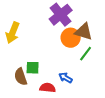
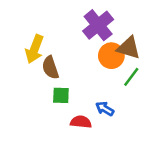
brown semicircle: (21, 77) -> (50, 68), moved

